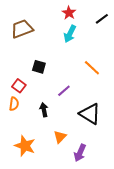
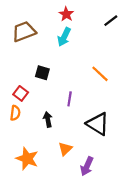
red star: (69, 13) -> (66, 14), moved
cyan arrow: (70, 34) -> (64, 37), moved
purple line: (64, 91) -> (70, 99), turned -40

